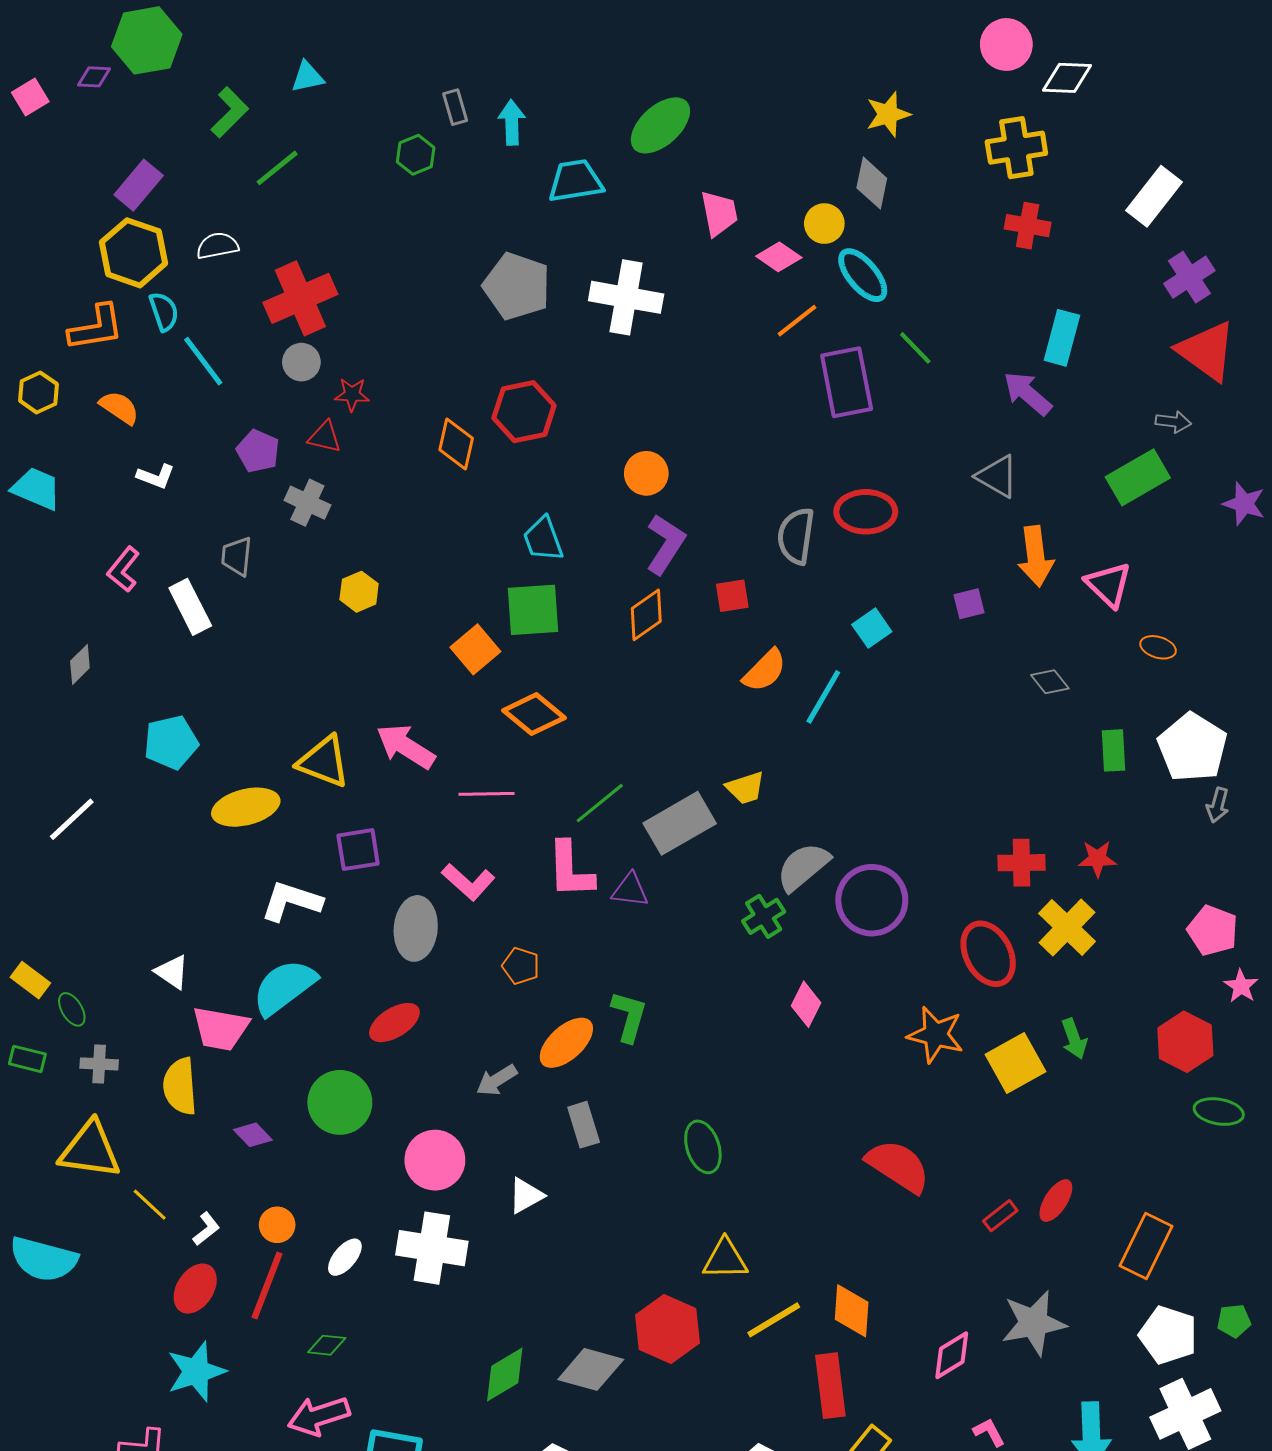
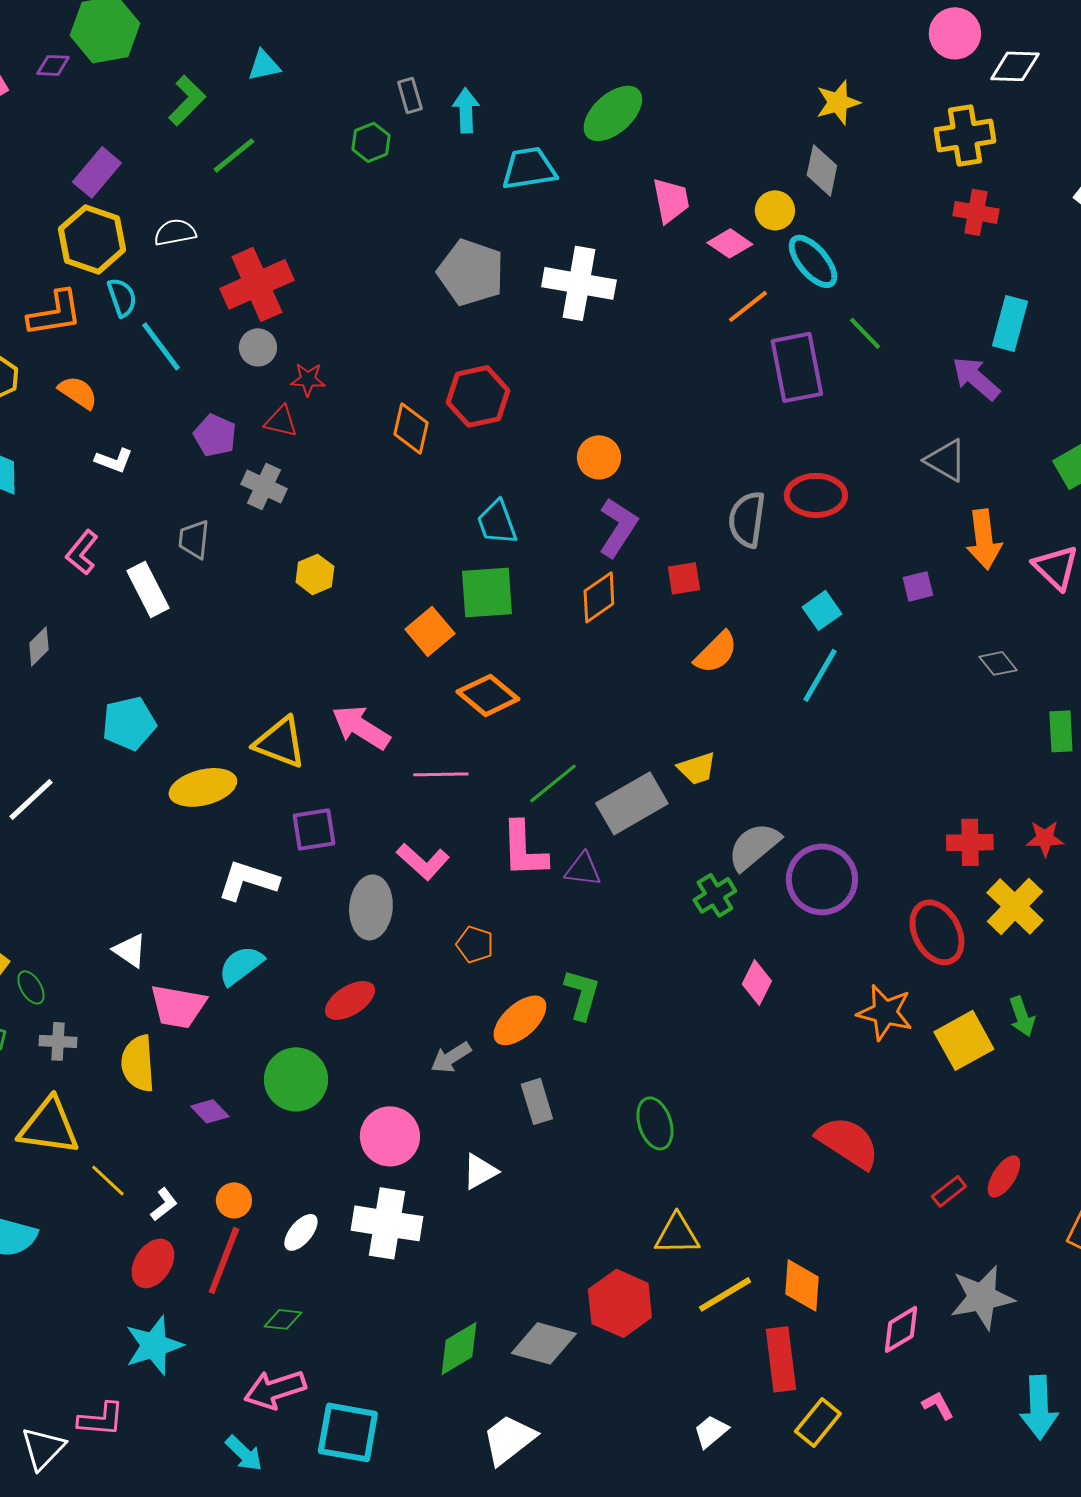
cyan line: (823, 697) -> (820, 675), moved
cyan semicircle: (284, 987) -> (241, 965), size x0.7

